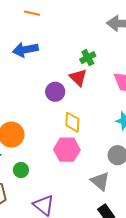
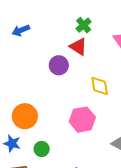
blue arrow: (25, 50) -> (21, 30), size x0.7
yellow diamond: (72, 122) -> (100, 86), moved

